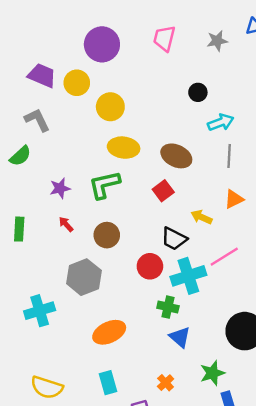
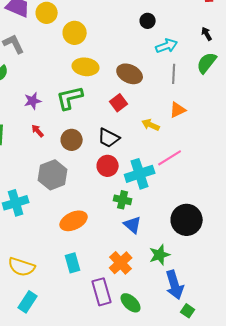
black trapezoid: (174, 239) -> (109, 138), moved
orange cross: (166, 383) -> (121, 263), size x1.6

